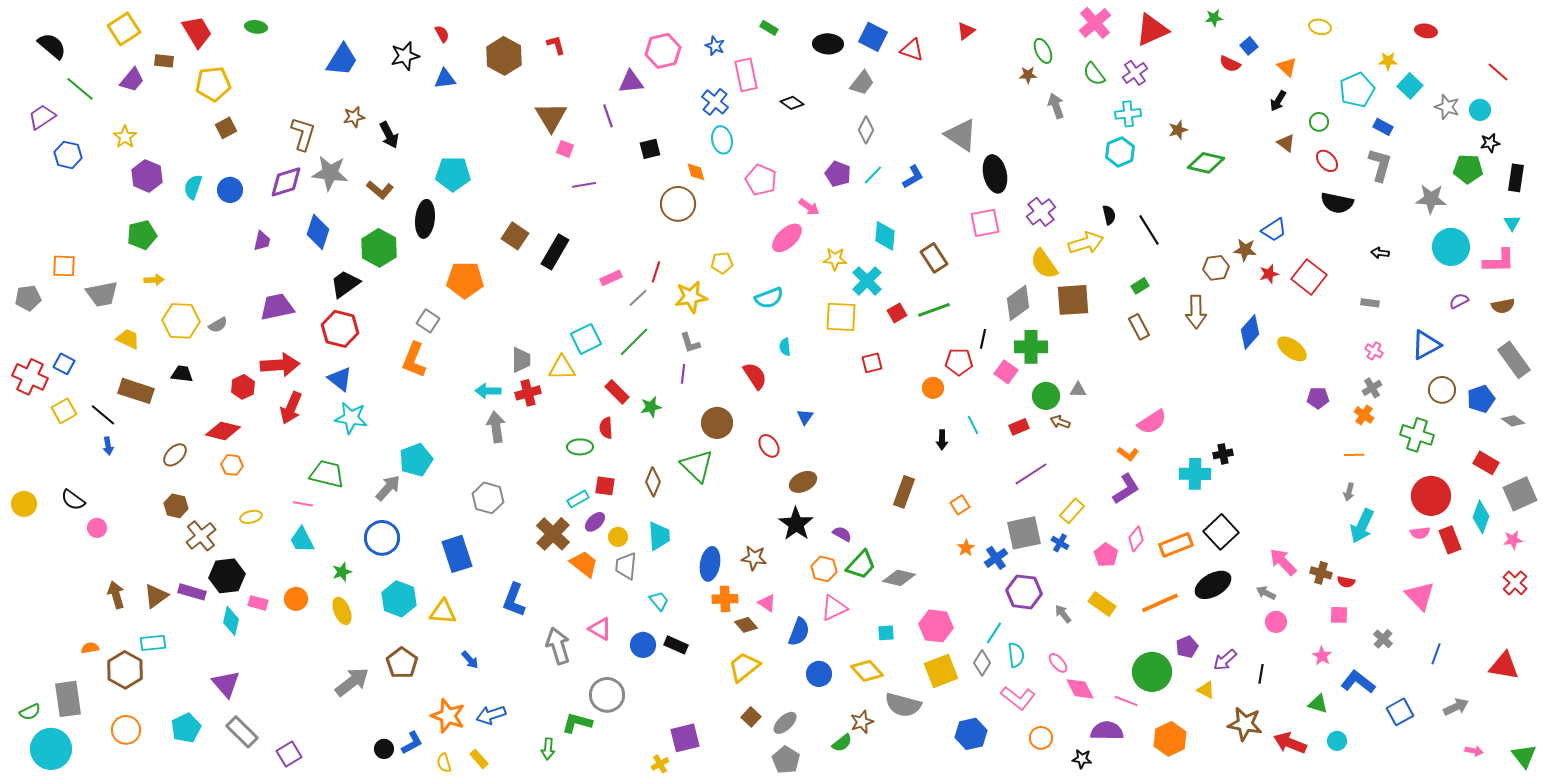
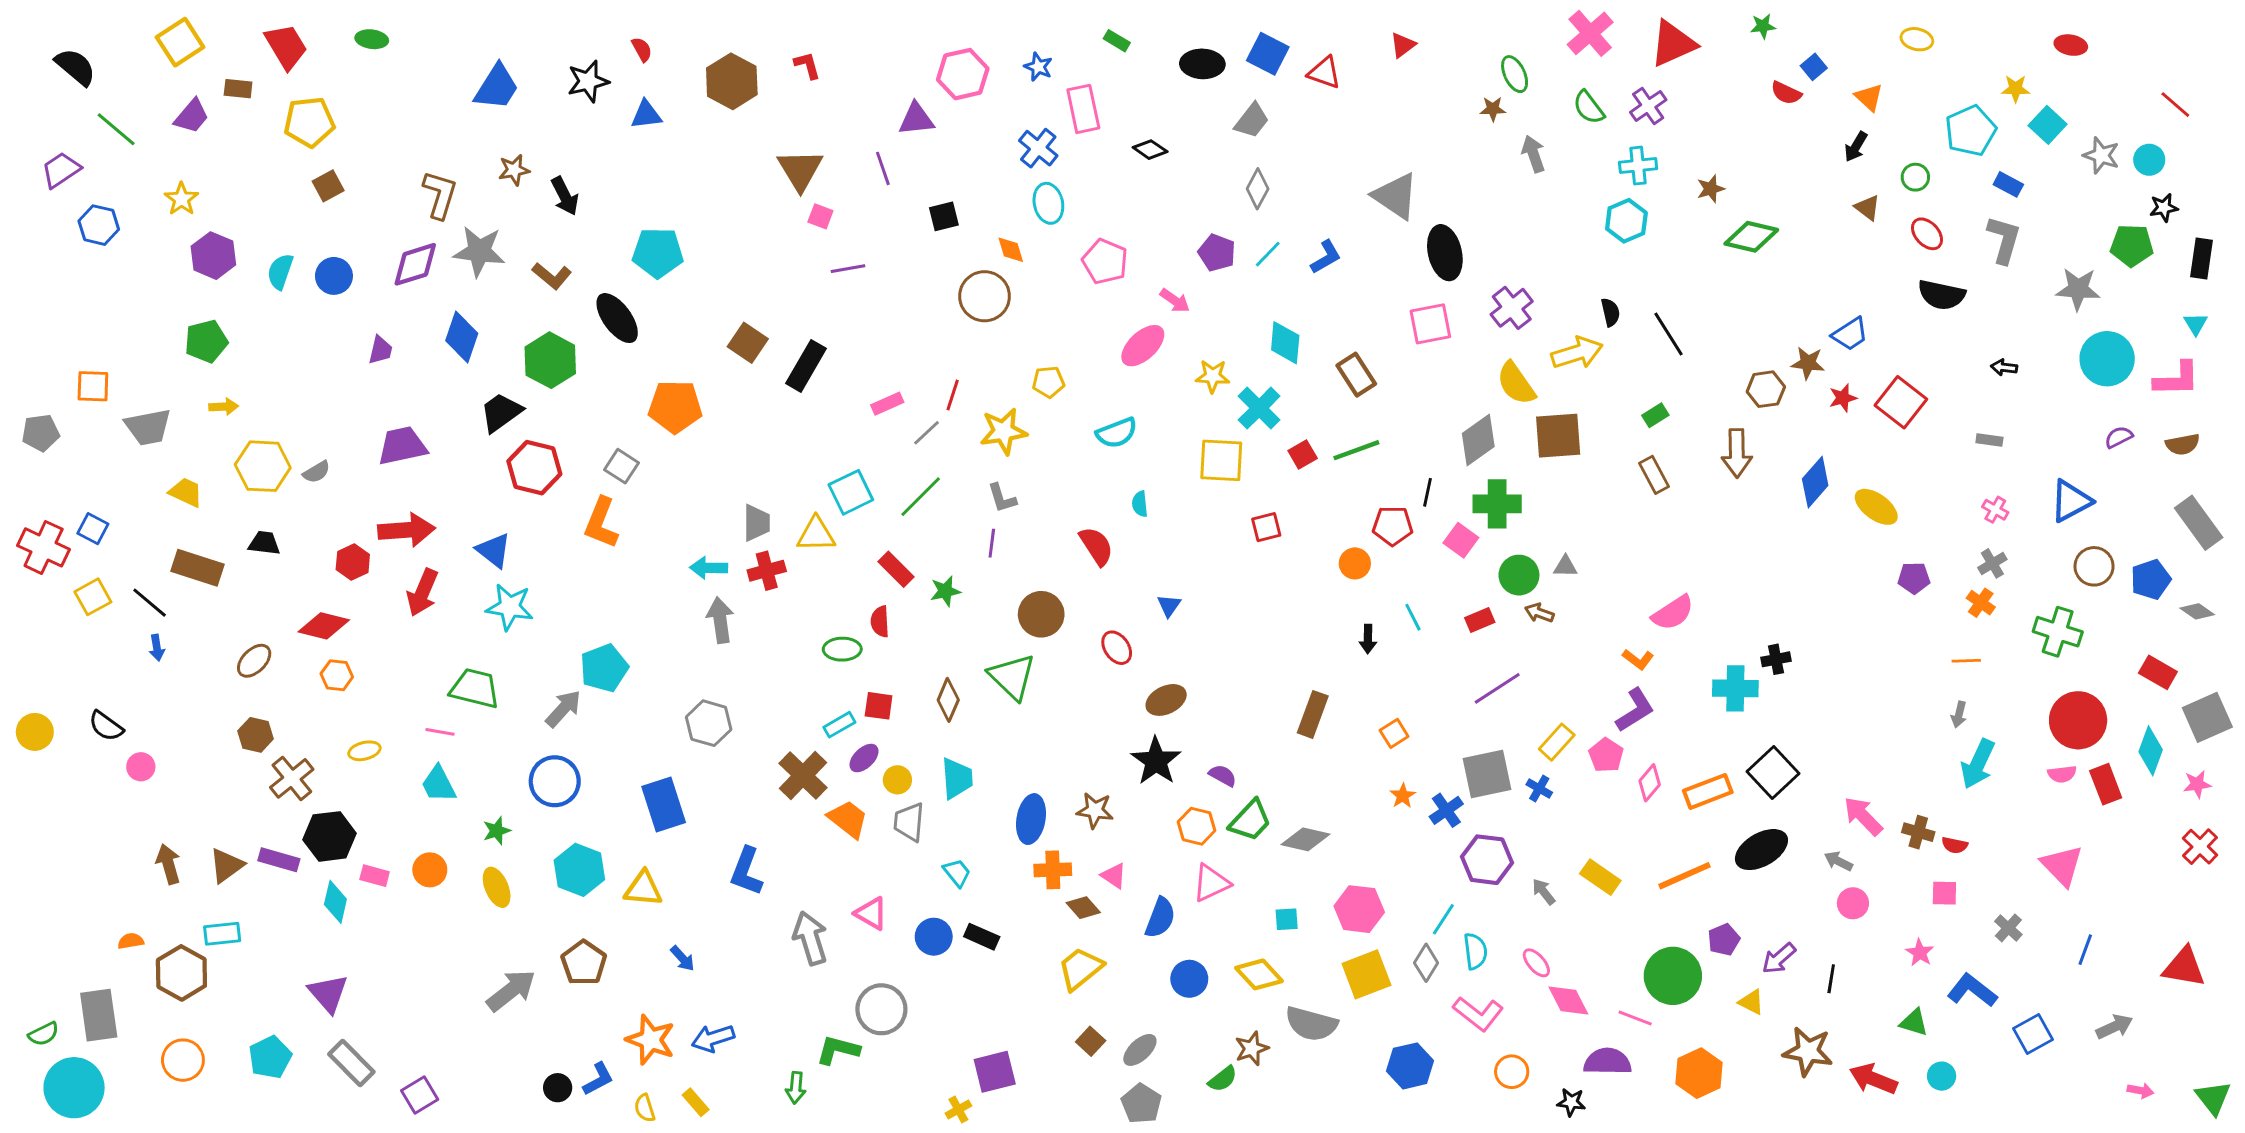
black ellipse: (425, 219) -> (617, 318), turned -42
red hexagon: (340, 329) -> (534, 468), moved
pink pentagon: (1106, 555) -> (1606, 755), moved

